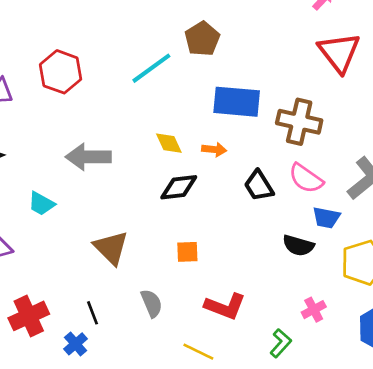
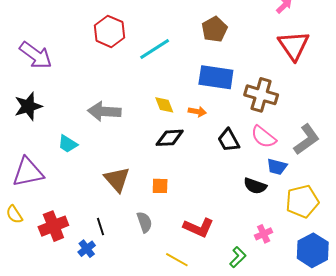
brown pentagon: (202, 39) -> (214, 29), moved
red hexagon: (61, 72) -> (109, 31), moved
orange square: (187, 252) -> (160, 186), moved

